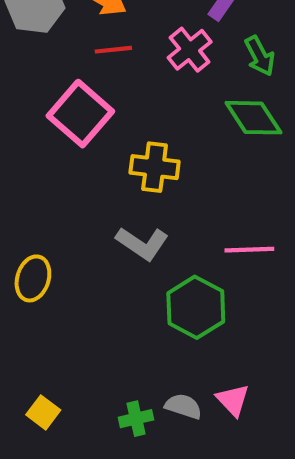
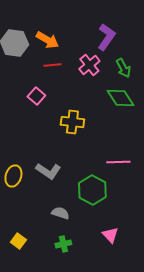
pink square: (80, 114) -> (36, 96), size x0.6
gray L-shape: (142, 243) -> (48, 171), moved
gray semicircle: (183, 406) -> (60, 213), moved

